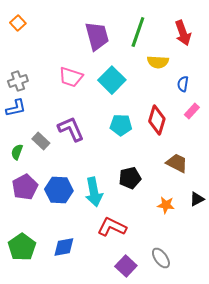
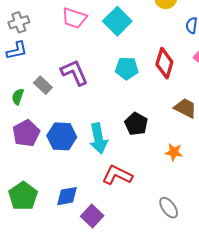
black pentagon: (130, 178) -> (136, 124), turned -30
purple square: (126, 266) -> (92, 216), moved

